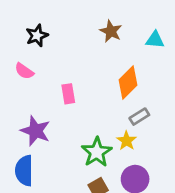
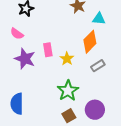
cyan triangle: (155, 40) -> (99, 19), moved
purple star: (36, 131) -> (25, 59), moved
yellow star: (127, 141) -> (67, 59), moved

